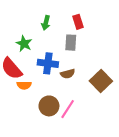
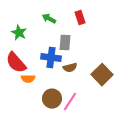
green arrow: (46, 23) -> (49, 19), turned 104
gray rectangle: (71, 43) -> (65, 43), moved
green star: (24, 44) -> (19, 33), moved

